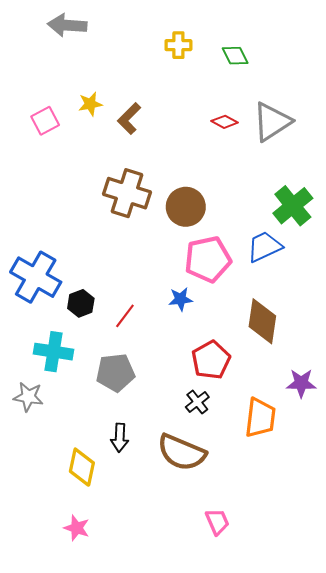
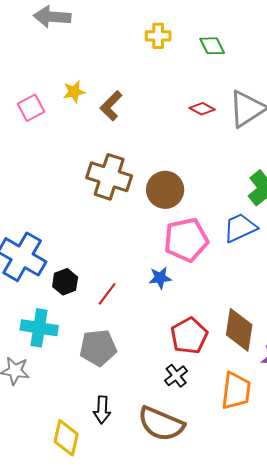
brown diamond: (262, 321) -> (239, 330), moved

